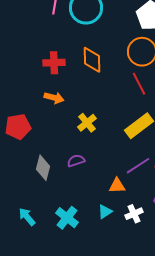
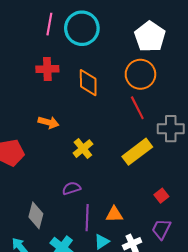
red cross: (54, 63) -> (47, 69), moved
purple line: (138, 166) -> (87, 218), moved, turned -55
gray diamond: (43, 168) -> (36, 215), moved

